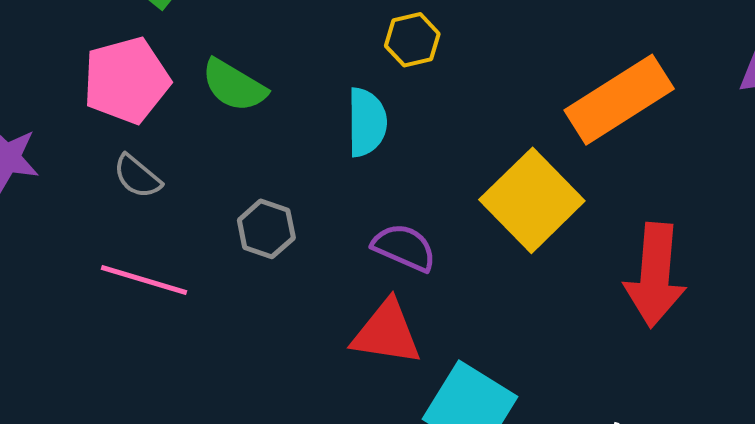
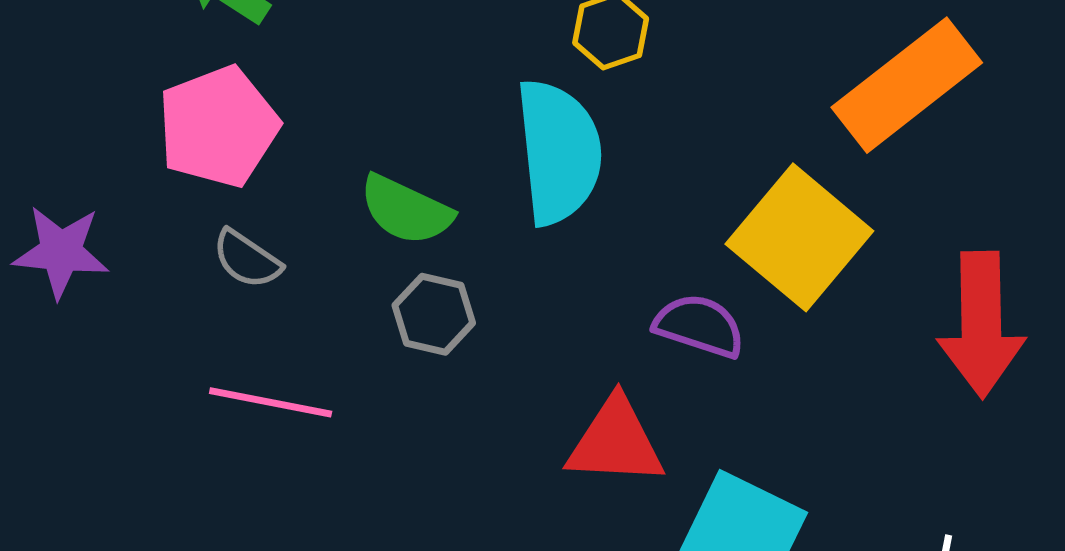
green semicircle: (234, 85) -> (406, 210), moved
cyan semicircle: (367, 122) -> (559, 152), size x1.5
purple semicircle: (404, 247) -> (699, 326), moved

